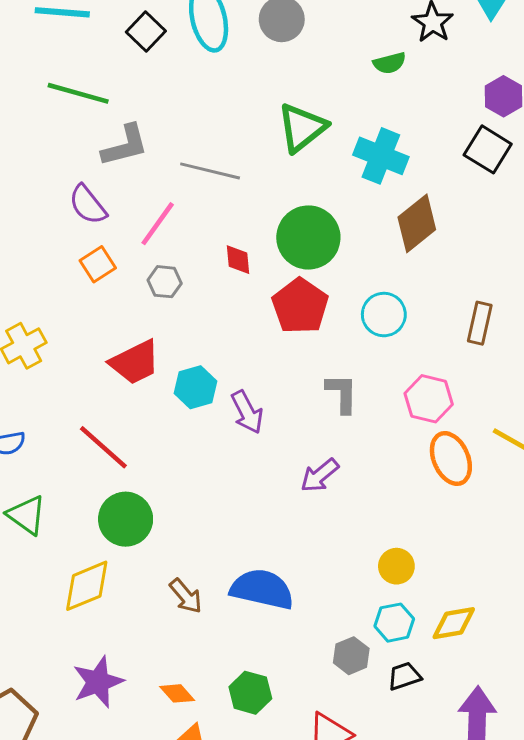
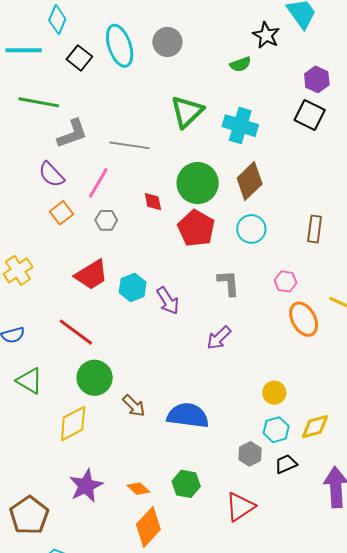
brown diamond: (417, 223) -> (250, 181), moved
pink hexagon: (429, 399) -> (286, 281), size x0.7
brown arrow: (186, 596) -> (134, 406), moved

